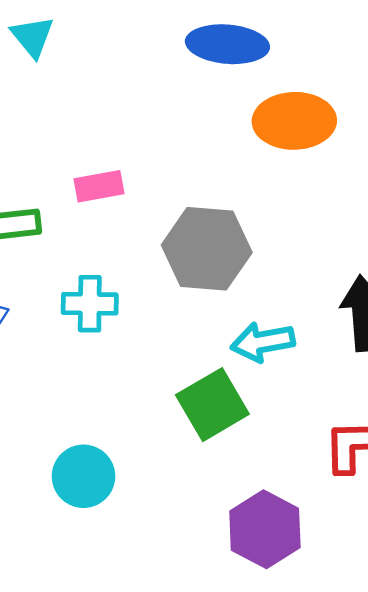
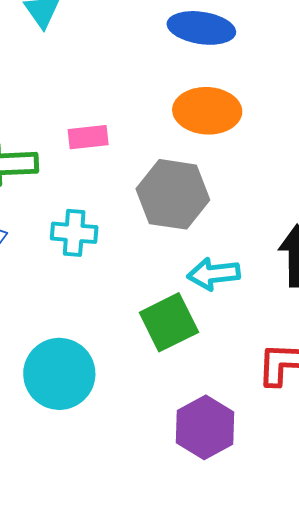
orange ellipse: (294, 121) -> (207, 111), moved
cyan circle: (83, 476) -> (59, 374), size x1.4

